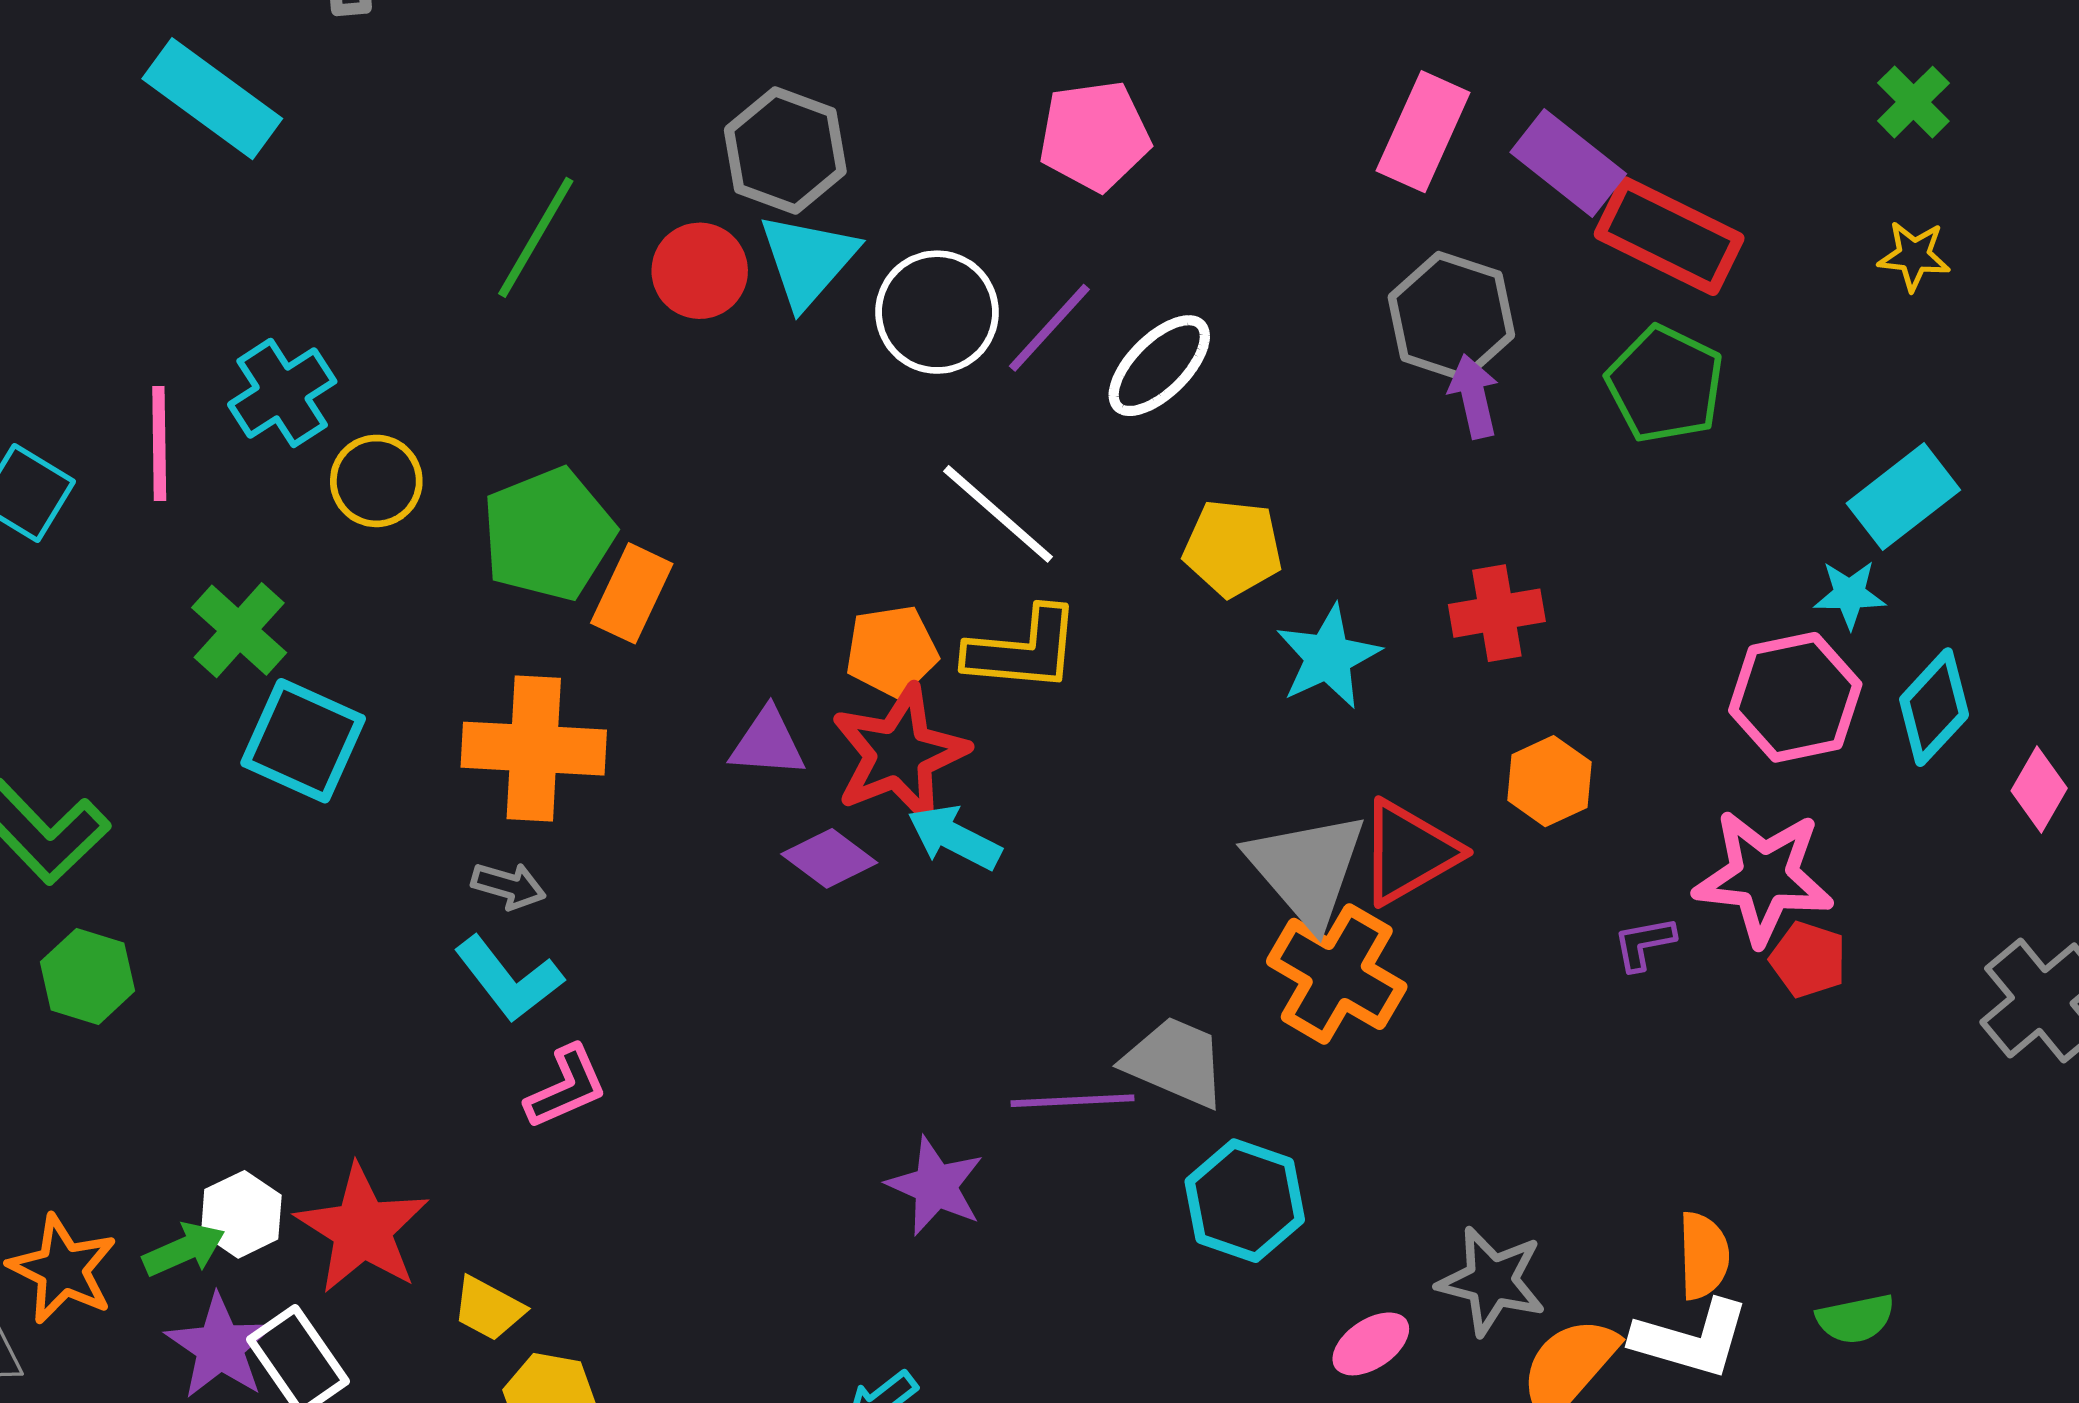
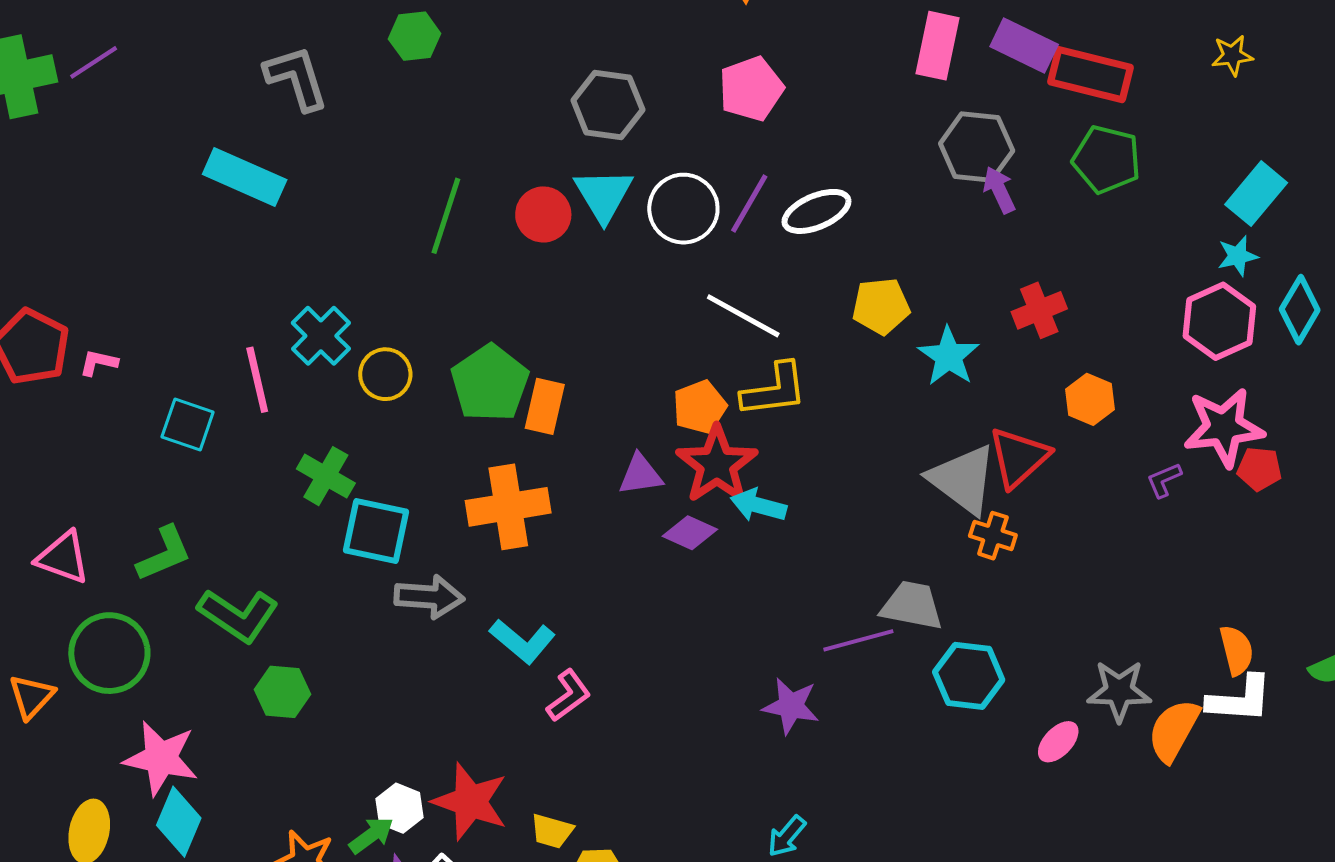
gray hexagon: (785, 151) -> (608, 105), moved
white ellipse: (1159, 366) -> (816, 211), turned 34
gray arrow: (508, 886) -> (429, 597), moved, size x1.6
orange cross: (1337, 974) -> (993, 536), size x0.6

